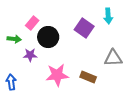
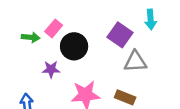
green arrow: (14, 39) -> (31, 37), moved
gray triangle: (113, 58) -> (135, 62), moved

